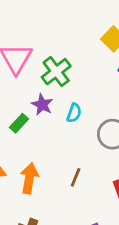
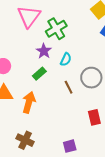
green rectangle: (19, 123) -> (39, 74), moved
brown line: (76, 177) -> (69, 87), moved, turned -56

